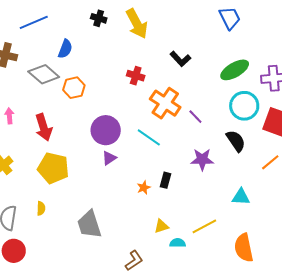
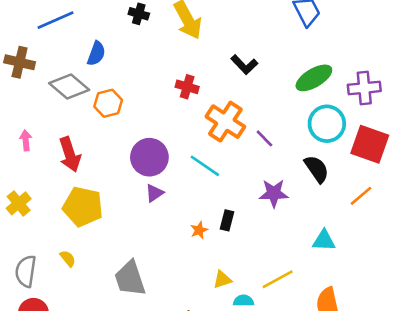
yellow semicircle: (41, 208) -> (68, 258), turned -40

